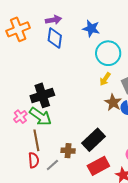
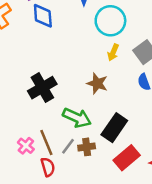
brown star: (113, 102) -> (97, 83), moved
green arrow: (40, 116) -> (77, 118), moved
pink cross: (20, 117) -> (26, 146), moved
gray line: (52, 165) -> (68, 146), moved

